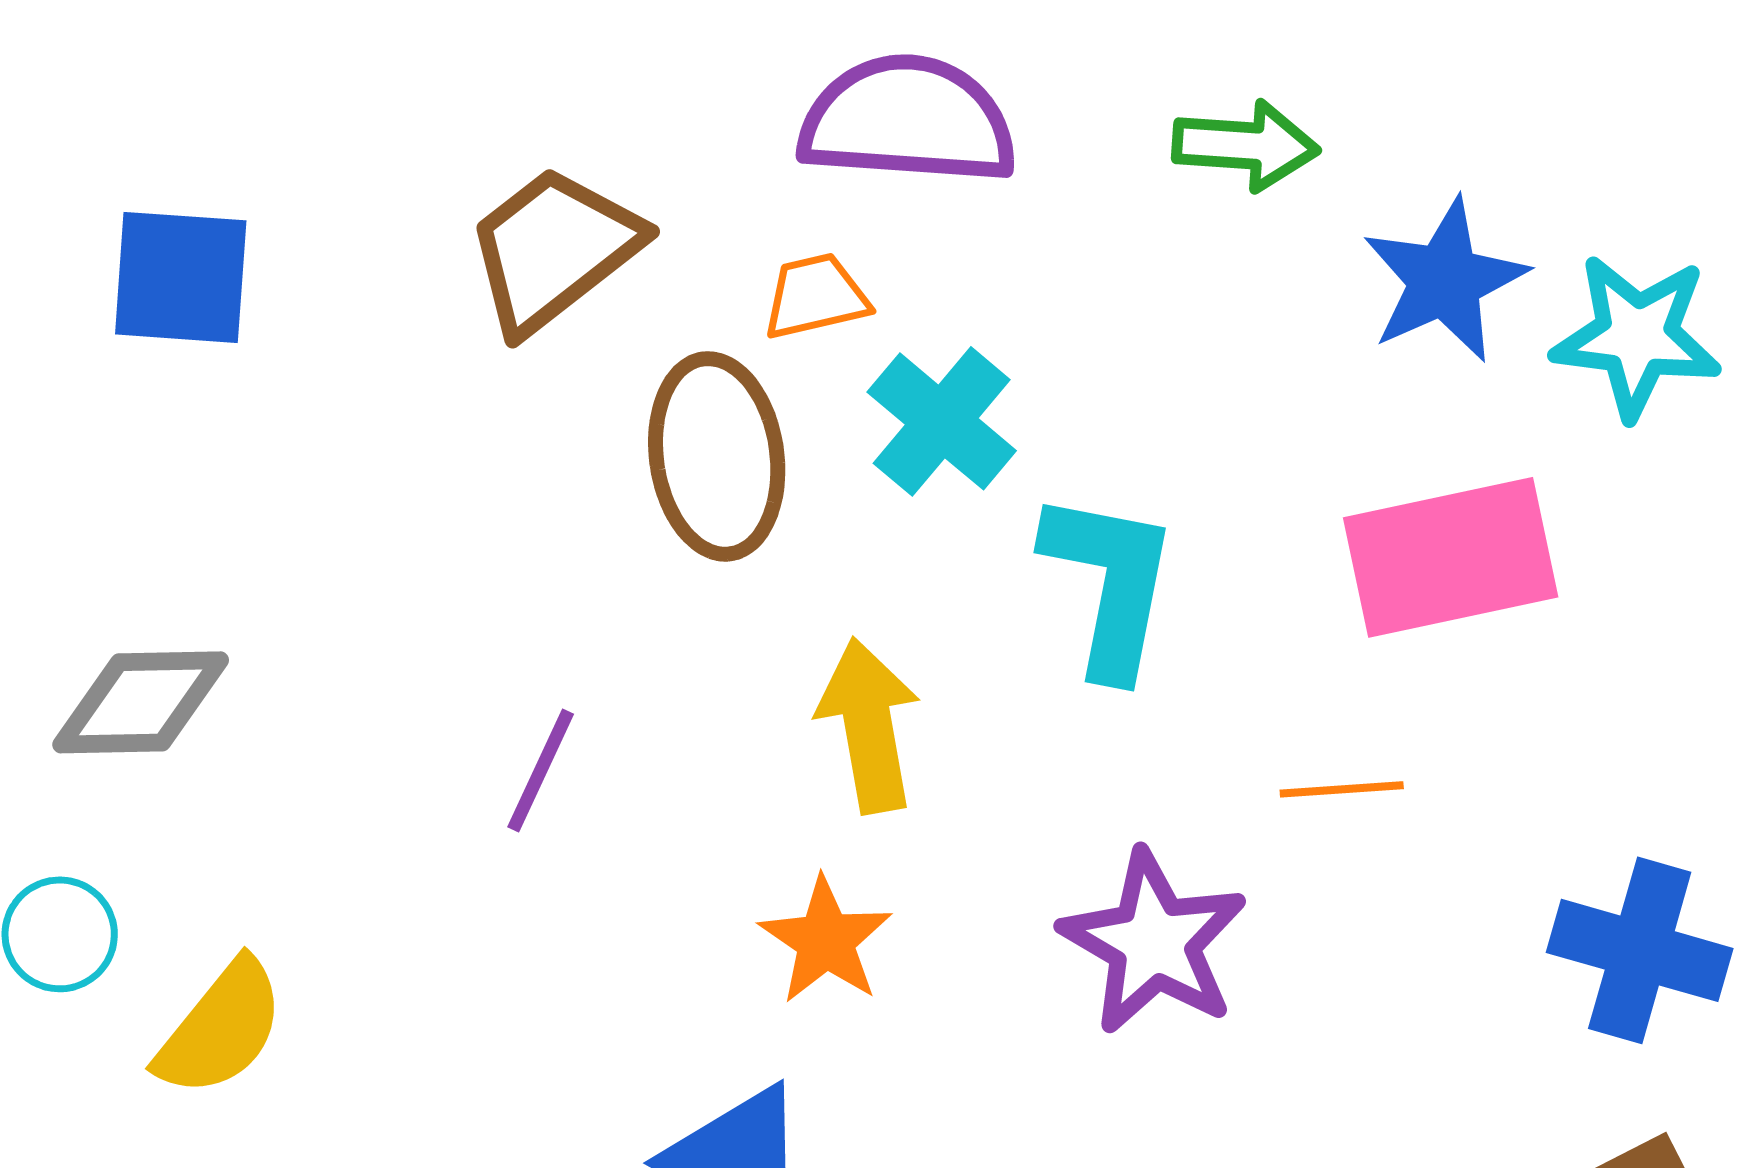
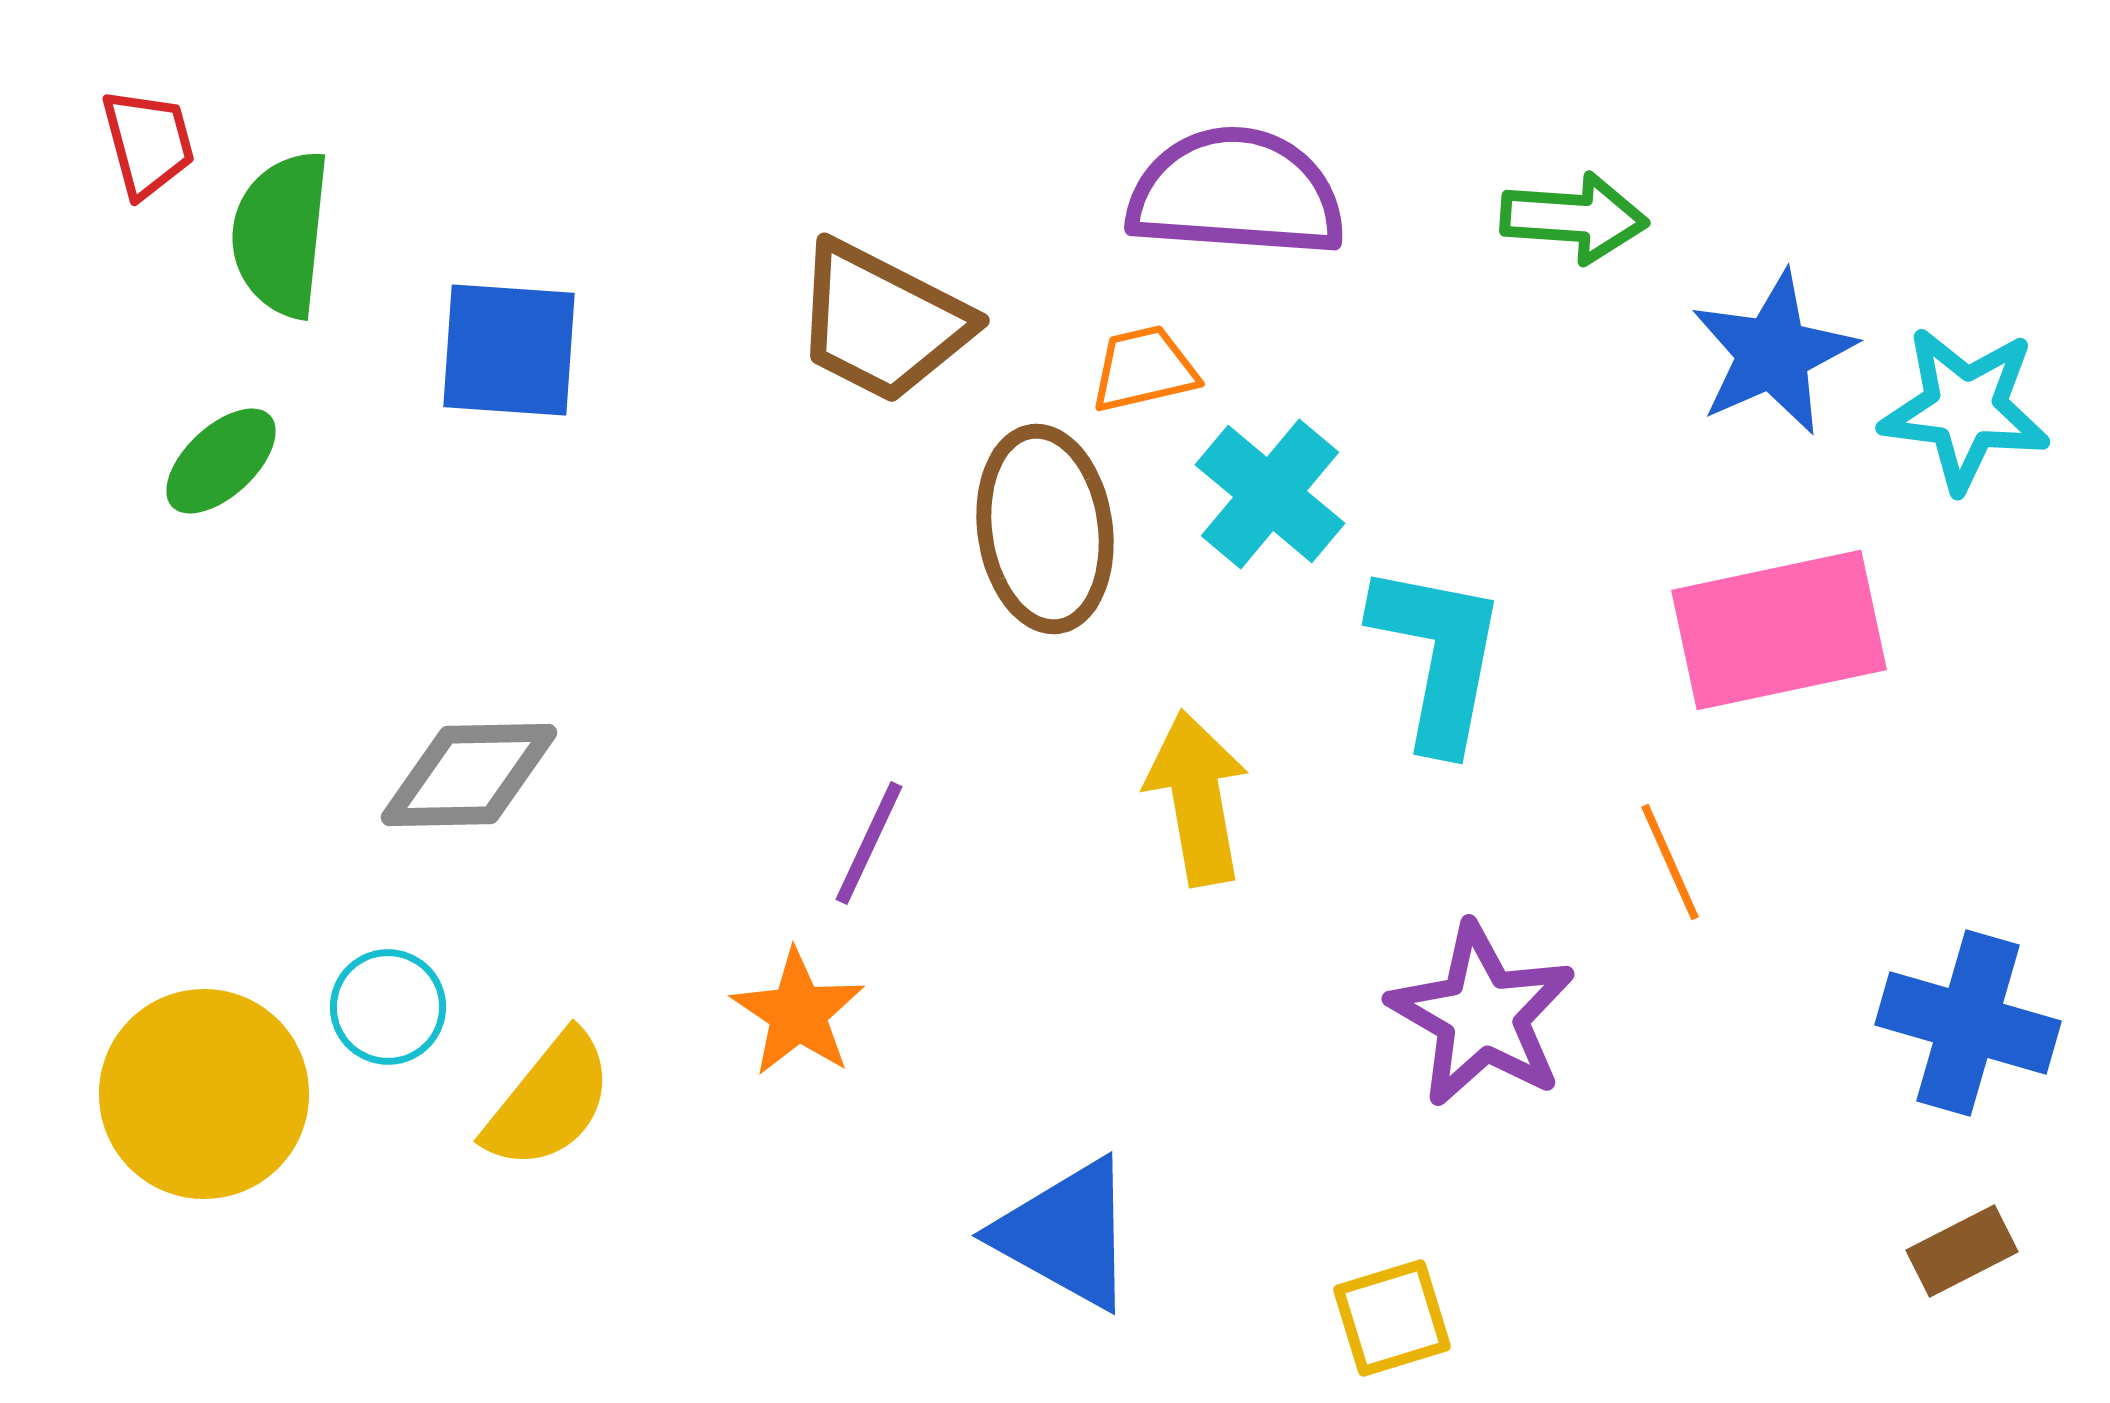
brown trapezoid: (554, 249) -> (882, 322), turned -115
orange line: (1342, 789) -> (1670, 862), turned 70
orange star: (826, 940) -> (798, 1013), moved

